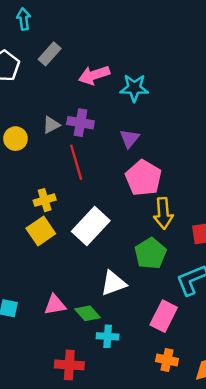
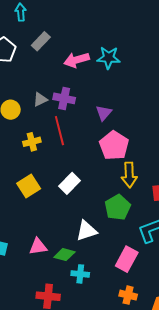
cyan star: (134, 88) -> (109, 58), moved
yellow cross: (45, 200) -> (32, 142), moved
white rectangle: (91, 226) -> (70, 183), size x0.7
green diamond: (87, 313) -> (64, 255), turned -35

